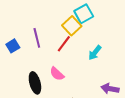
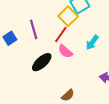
pink semicircle: (57, 74) -> (65, 51), moved
black ellipse: (35, 83) -> (42, 62), moved, turned 65

